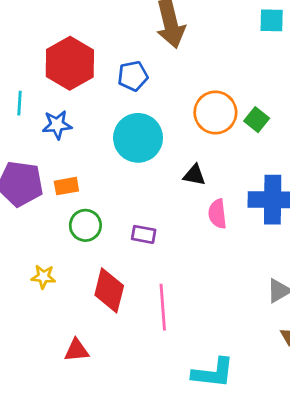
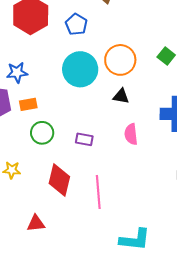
blue pentagon: (133, 76) -> (76, 24), turned -30
orange circle: (215, 113) -> (120, 60), moved
blue star: (57, 125) -> (17, 73), moved
pink semicircle: (217, 214) -> (131, 134), moved

